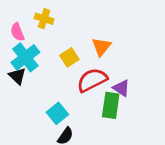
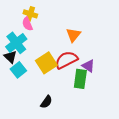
pink semicircle: (17, 32) -> (27, 24), moved
yellow square: (69, 57) -> (46, 63), moved, size x1.5
cyan square: (57, 113) -> (18, 70), moved

